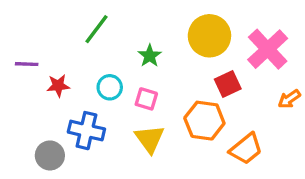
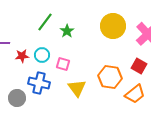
green star: (150, 56) -> (67, 31), moved
red square: (228, 84) -> (139, 66), moved, turned -35
cyan circle: (110, 87) -> (42, 55), moved
pink square: (146, 99) -> (63, 64), moved

